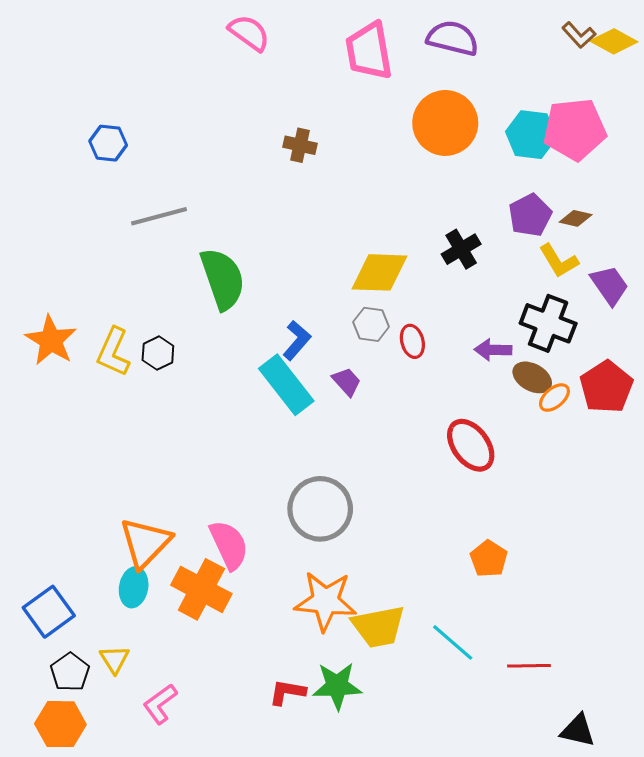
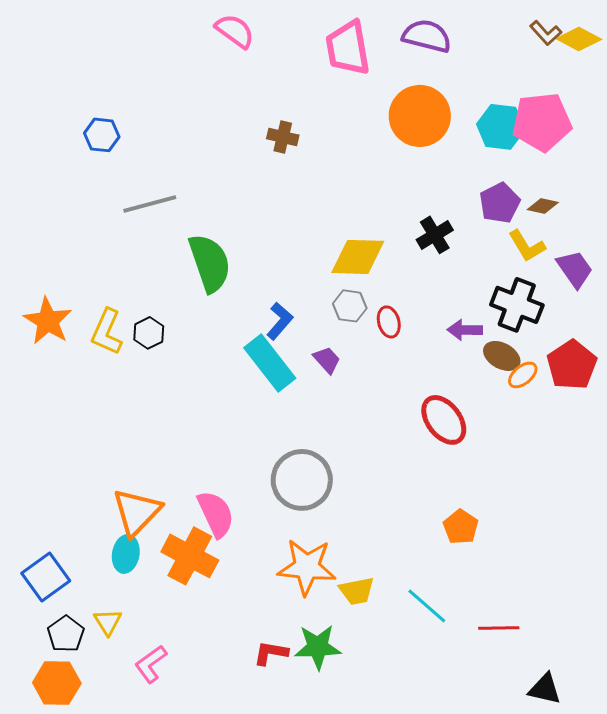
yellow trapezoid: (378, 627) -> (357, 591), size x0.7

